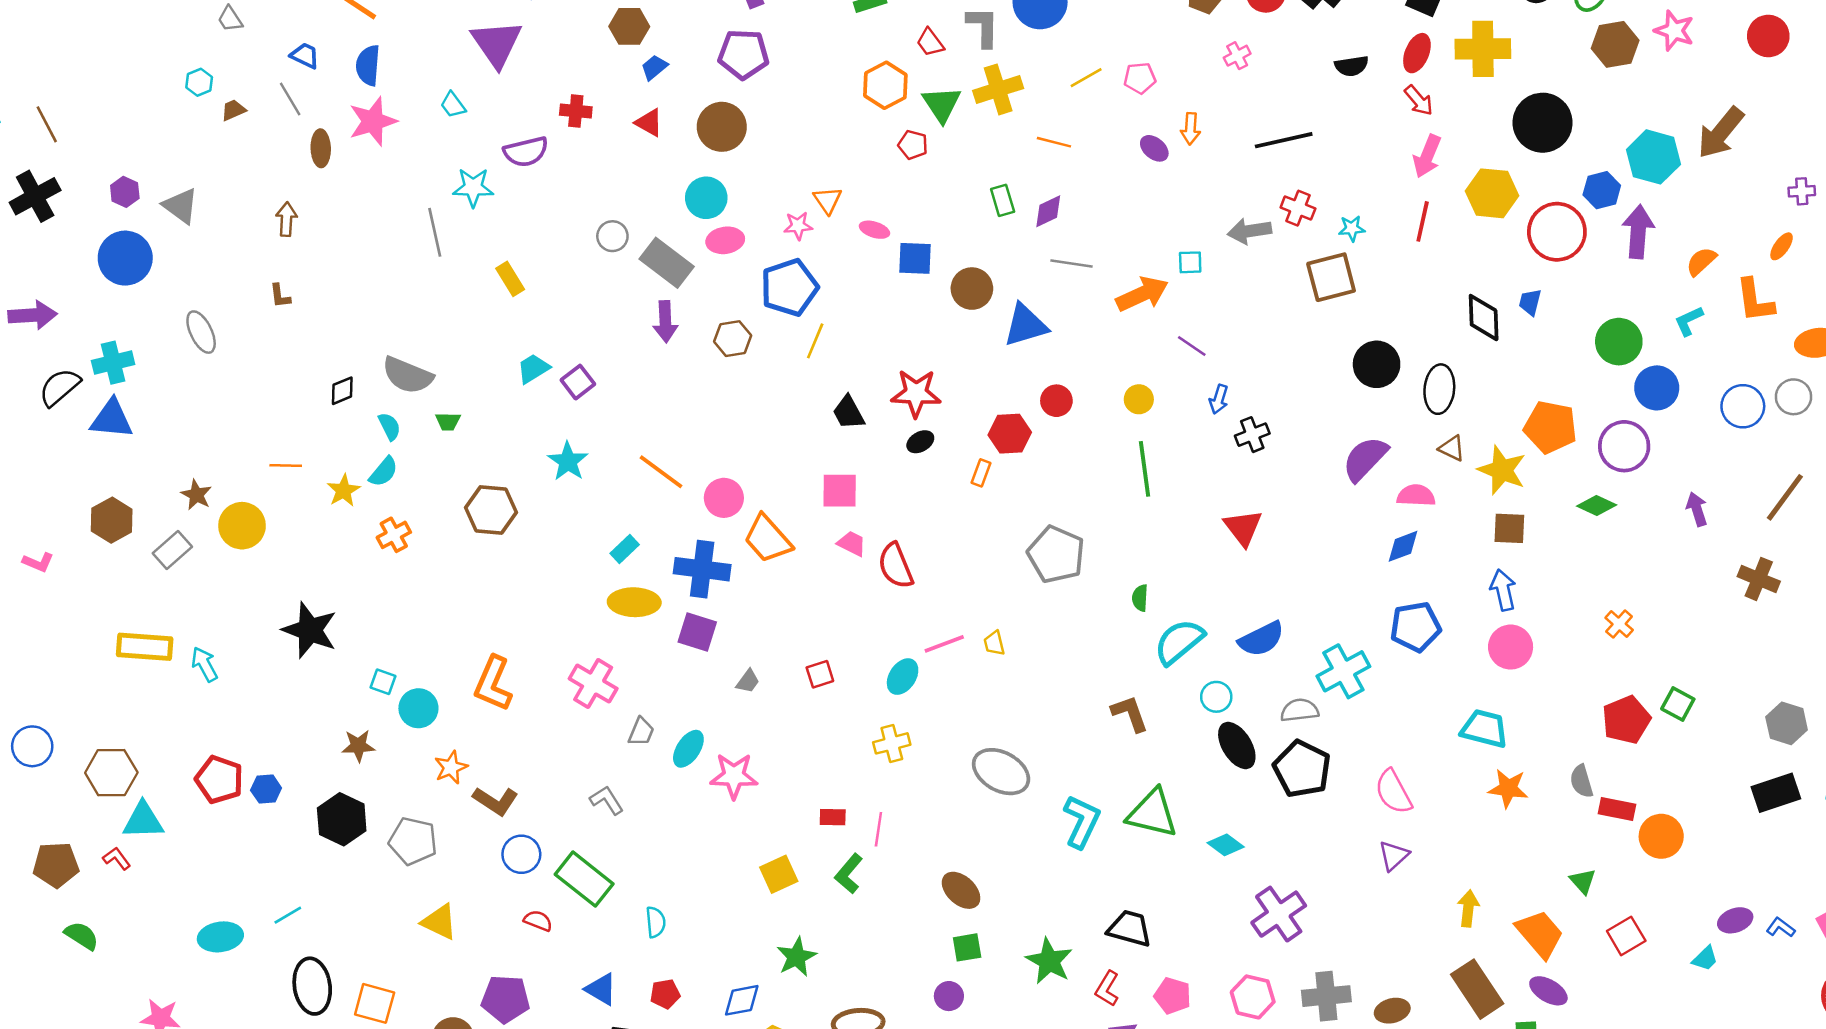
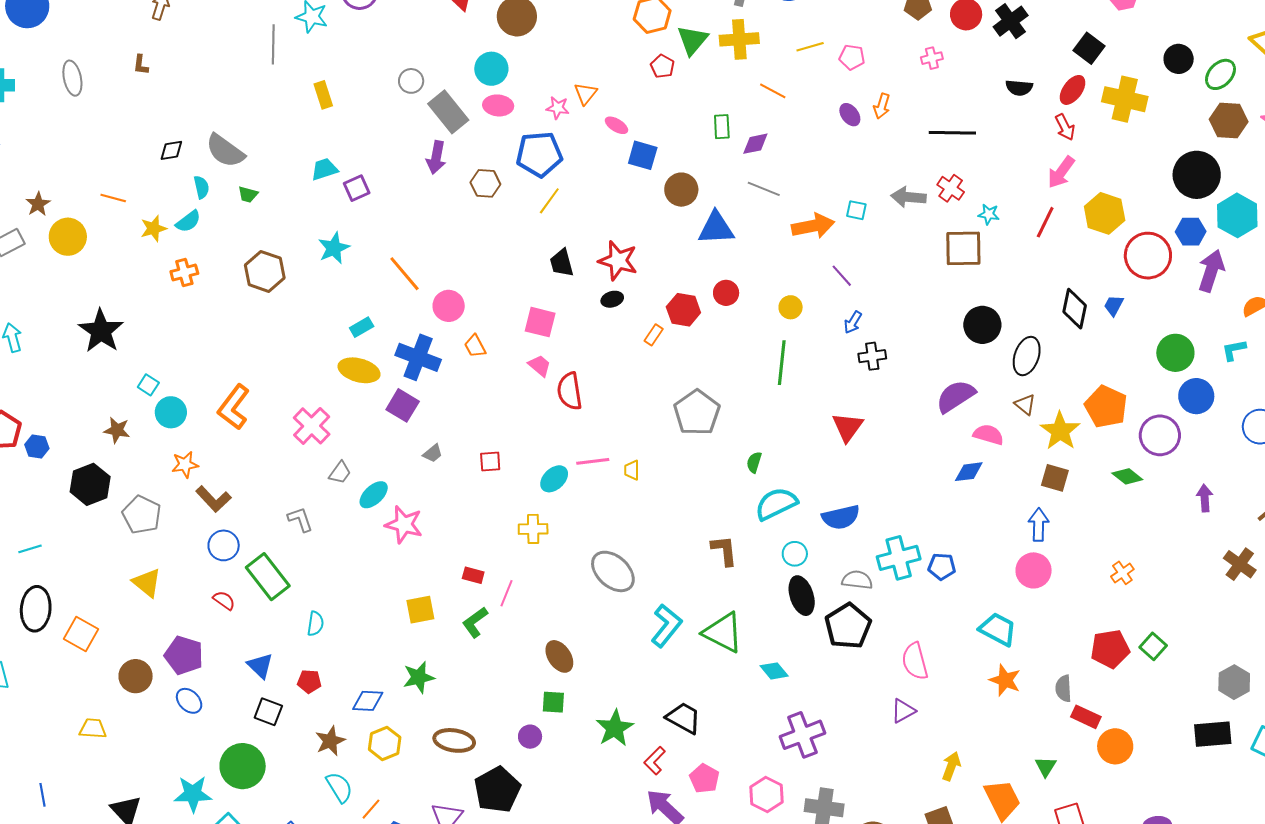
black circle: (1543, 123) -> (1197, 175), moved
orange trapezoid: (768, 539) -> (475, 346), size x0.6
blue pentagon: (1416, 627) -> (942, 566), moved, size x0.7

